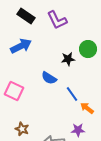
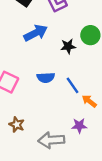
blue arrow: (21, 46) -> (36, 33), moved
blue semicircle: (49, 78) -> (46, 78), moved, turned -35

